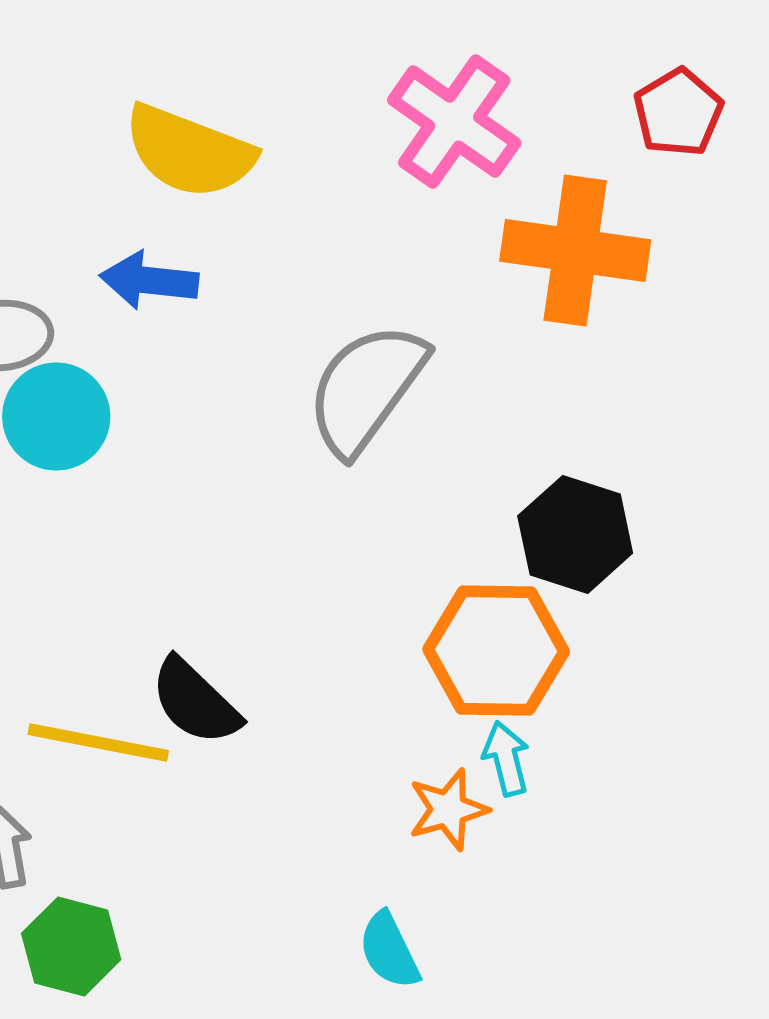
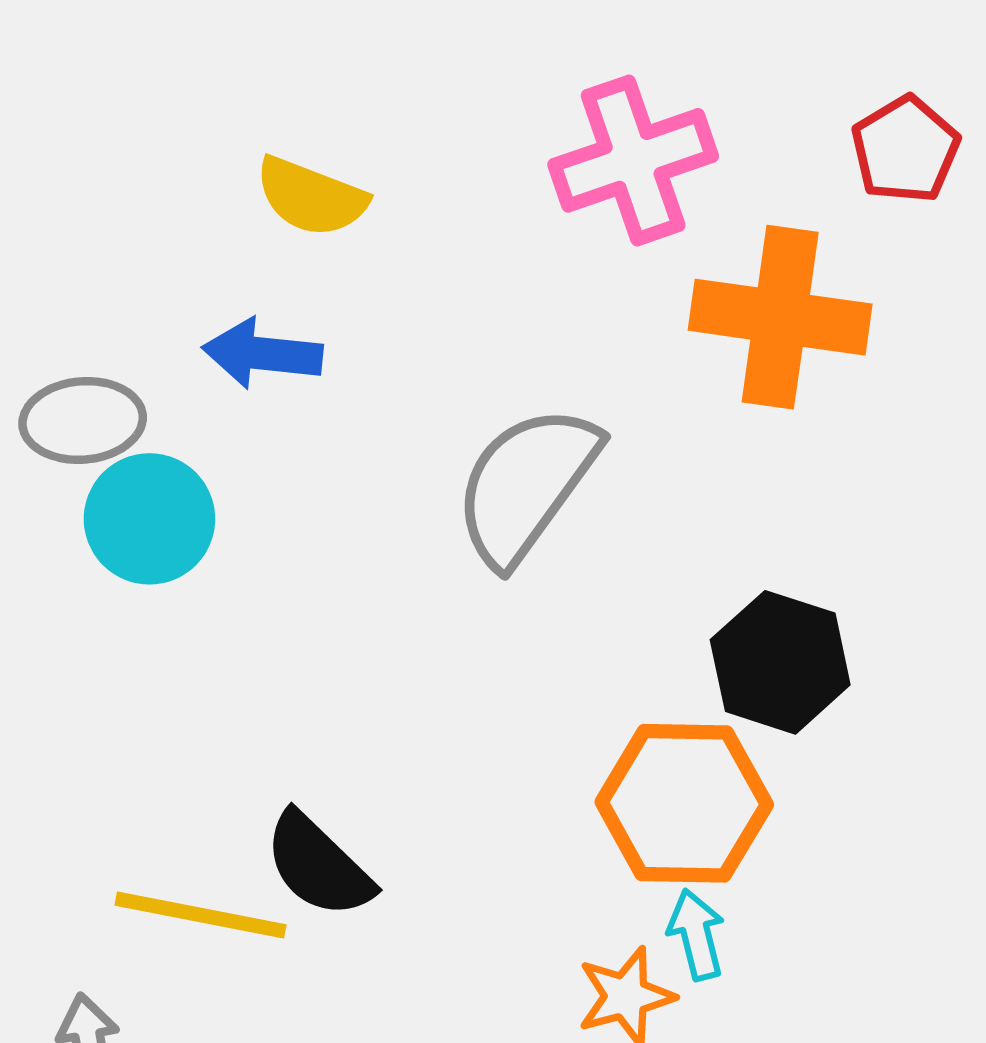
pink cross: (454, 122) -> (633, 160), turned 36
yellow semicircle: (189, 152) -> (311, 197), size x0.7

